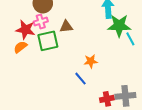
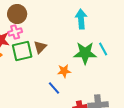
green star: (119, 26) -> (85, 53), moved
brown triangle: (66, 27) -> (40, 47), moved, turned -40

